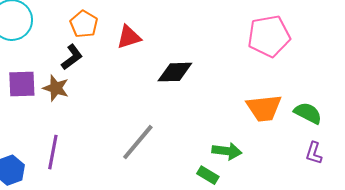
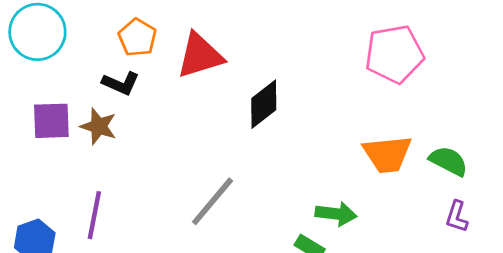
red triangle: (129, 37) -> (200, 56), size x1.4
black L-shape: (72, 57) -> (121, 83), turned 60
black diamond: (175, 72) -> (264, 104), turned -36

